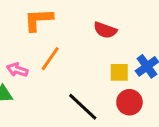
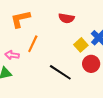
yellow square: (119, 72) -> (81, 45), turned -32

